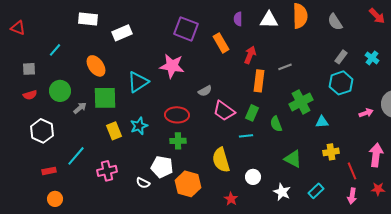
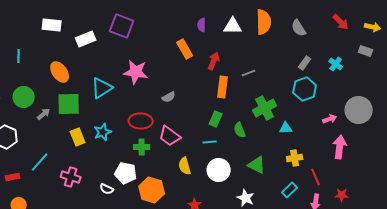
purple square: (186, 29) -> (122, 26), moved
cyan line: (55, 50) -> (19, 56), turned -40
pink trapezoid: (224, 111) -> (170, 136), moved
pink arrow: (376, 155) -> (340, 147), moved
yellow semicircle: (221, 160) -> (185, 166), size x0.7
pink cross: (107, 171) -> (71, 177), turned 30
white circle: (253, 177) -> (219, 170), moved, size x1.5
cyan rectangle: (316, 191) -> (290, 190), moved

